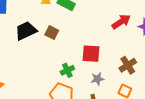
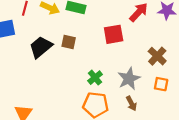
red square: (91, 54) -> (114, 34), moved
gray star: (97, 79) -> (129, 79), size x1.5

